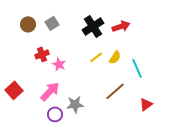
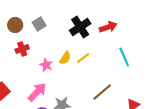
red cross: (42, 54) -> (22, 49), moved
yellow semicircle: (115, 57) -> (65, 58), moved
cyan line: (137, 68) -> (124, 57), moved

